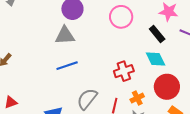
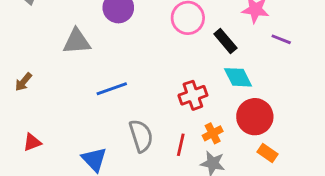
black rectangle: (157, 34) -> (225, 41), moved
gray triangle: (65, 35) -> (77, 41), moved
gray semicircle: (87, 99) -> (141, 136), turned 125

